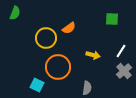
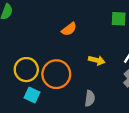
yellow circle: (46, 38) -> (26, 70), moved

